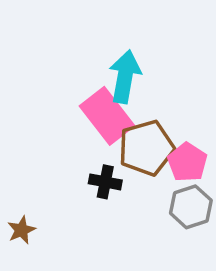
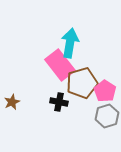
brown star: (21, 230) -> (12, 102), moved

